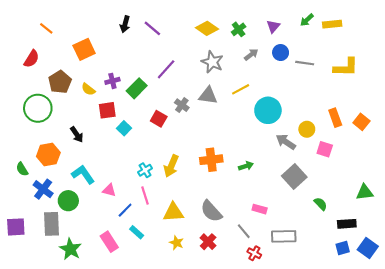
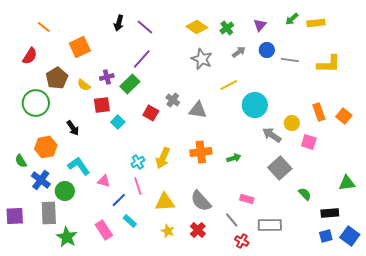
purple line: (166, 69) -> (142, 59), moved
gray triangle: (208, 96) -> (198, 110), moved

